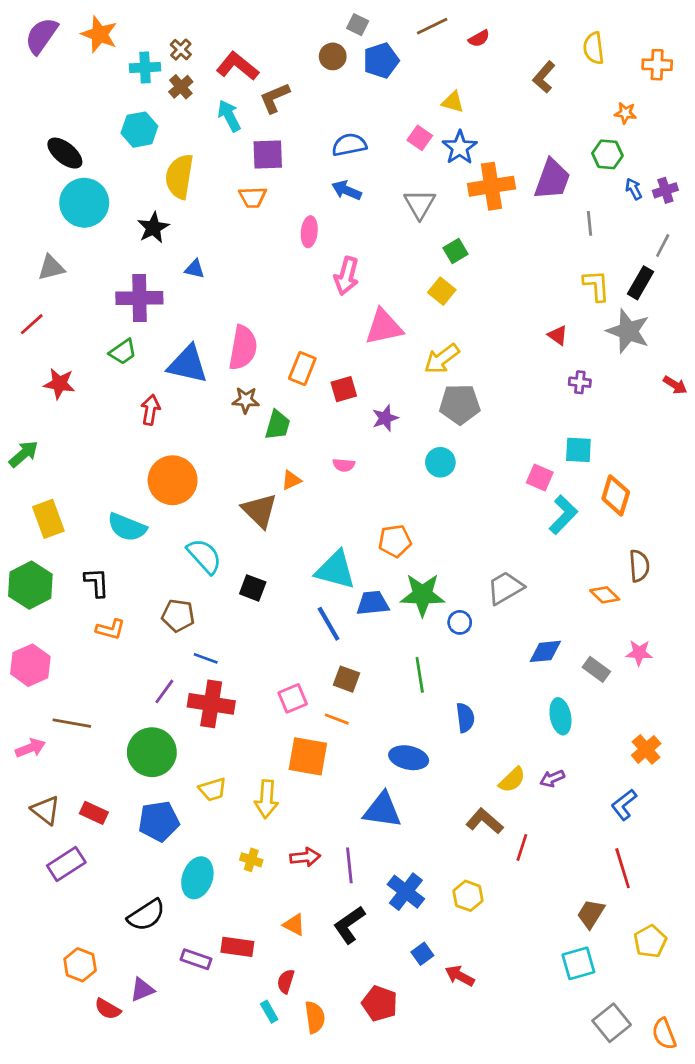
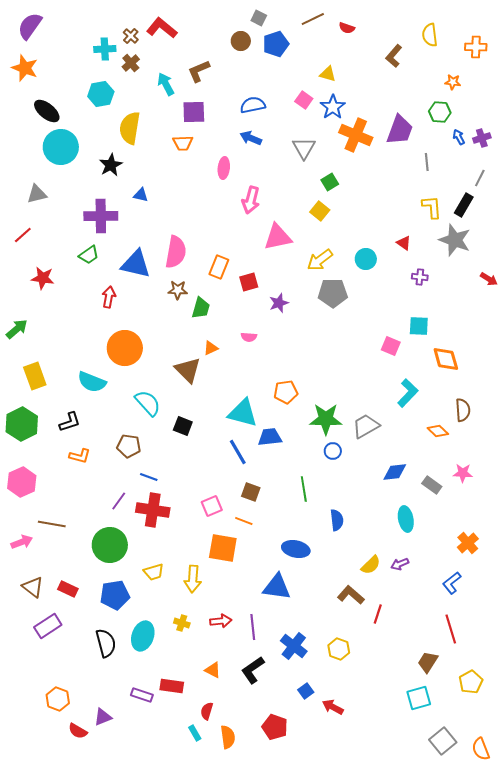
orange star: (99, 34) -> (25, 68), moved
red semicircle: (479, 38) -> (347, 28), turned 49
red L-shape: (237, 66) -> (162, 28), moved
orange cross: (491, 186) -> (356, 135), turned 32
cyan circle: (440, 462) -> (366, 259), moved
orange diamond: (616, 495) -> (446, 359), turned -32
cyan L-shape: (563, 515) -> (408, 393), moved
black L-shape: (97, 582) -> (70, 422), turned 75
green star: (422, 595) -> (326, 419), moved
black semicircle: (146, 915) -> (106, 643), moved, turned -72

